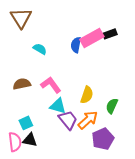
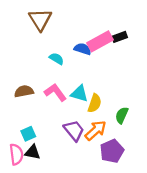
brown triangle: (21, 18) -> (40, 20), moved
blue semicircle: (76, 45) -> (83, 49), turned 98
cyan semicircle: (40, 49) -> (57, 59), moved
cyan triangle: (58, 106) -> (79, 93), moved

